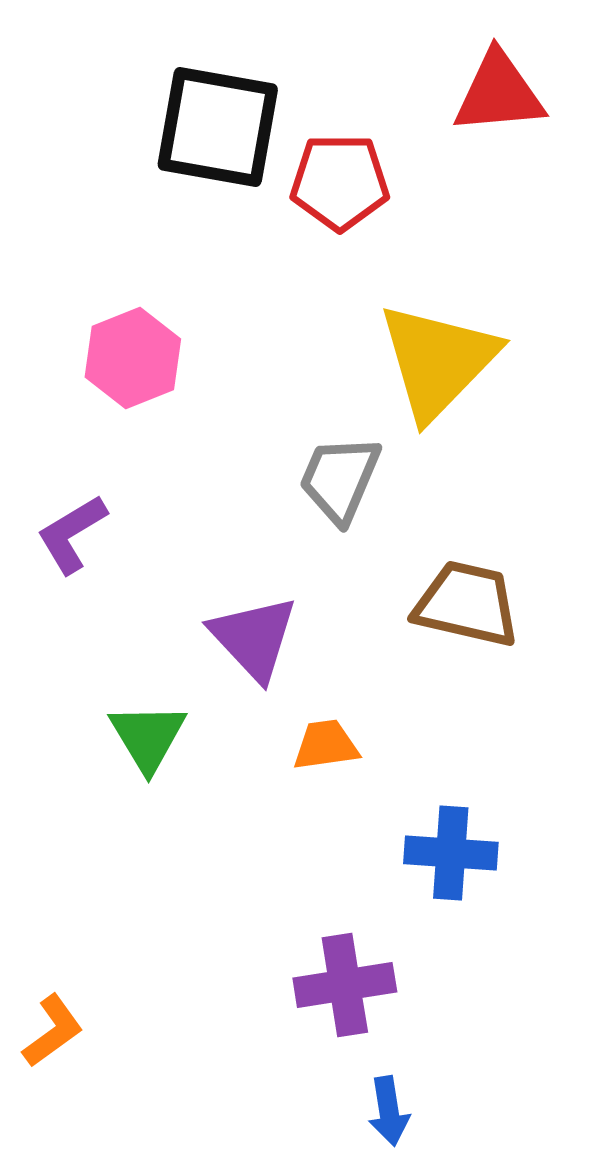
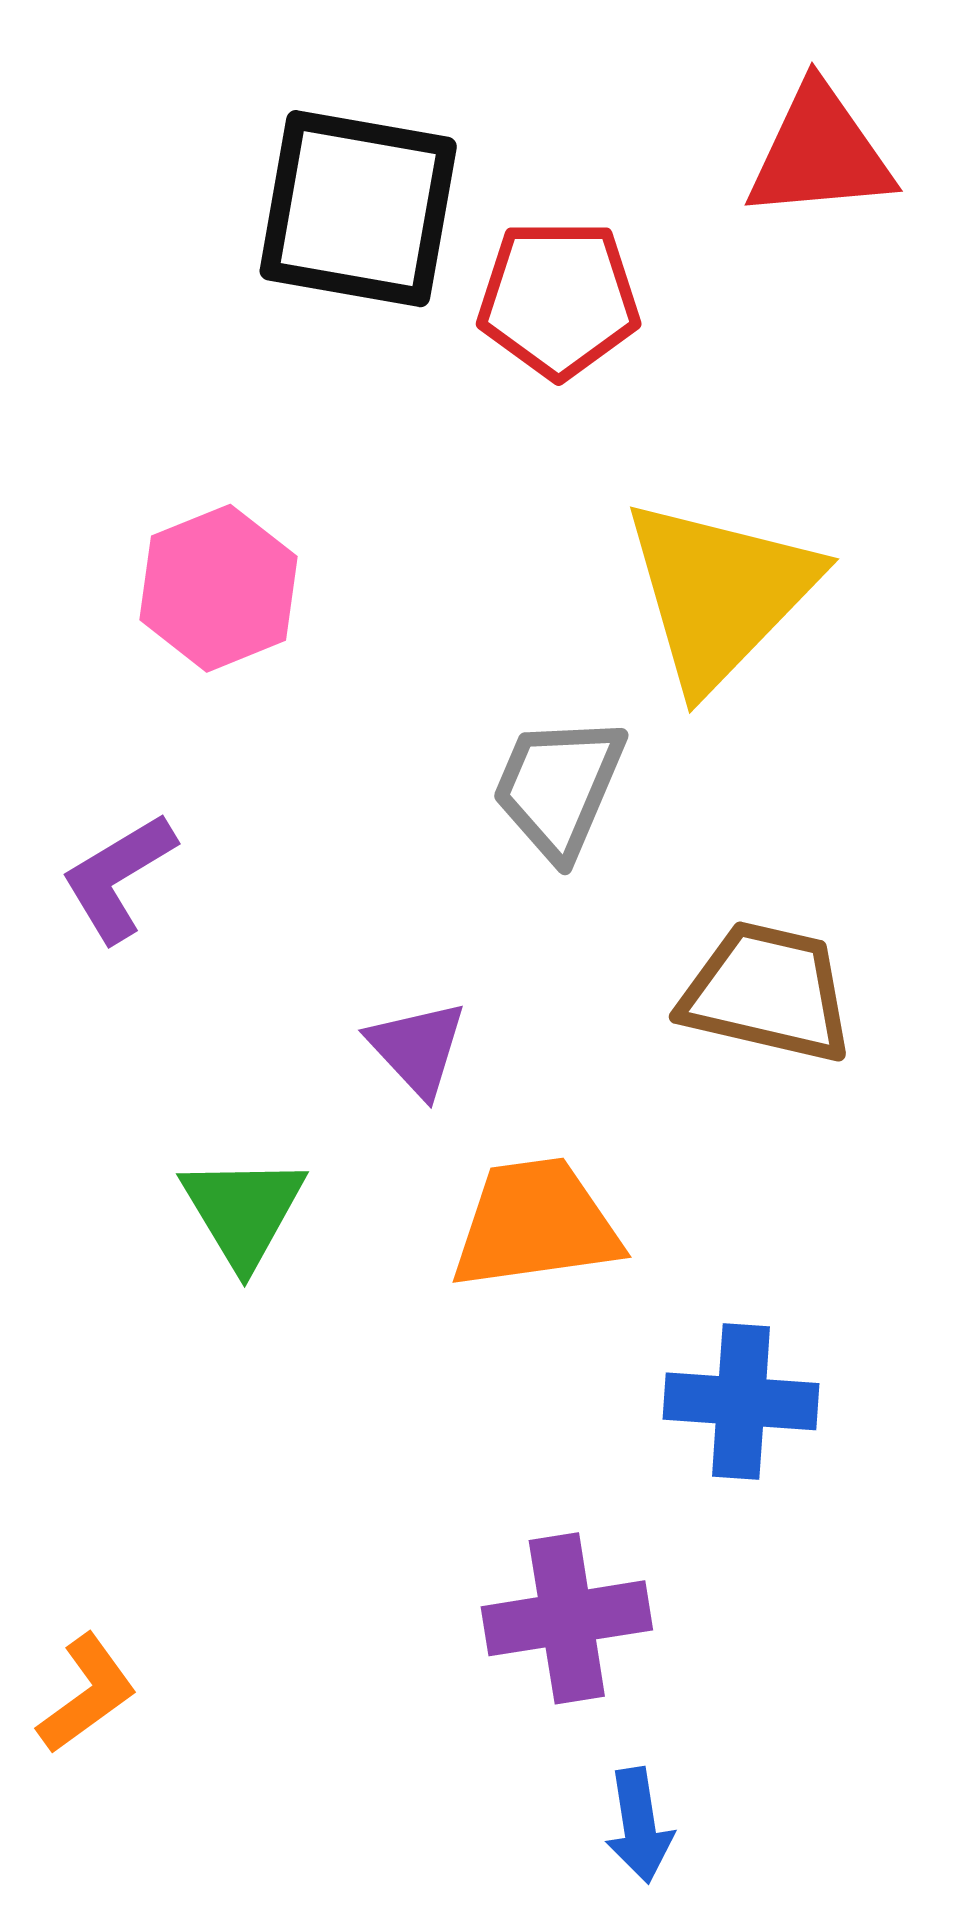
purple triangle: (254, 638) -> (417, 1048), size x0.7
orange trapezoid: (326, 745) -> (536, 1224), size x1.6

